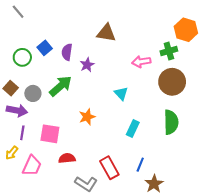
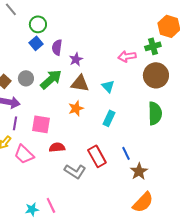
brown triangle: (106, 33) -> (80, 83), moved
green circle: (22, 57) -> (38, 24), moved
gray circle: (33, 93) -> (26, 78), moved
cyan rectangle: (133, 129) -> (109, 118), moved
blue line: (140, 165) -> (126, 153), turned -48
pink trapezoid: (32, 166) -> (24, 154), turned 110

